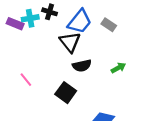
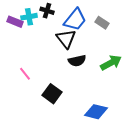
green arrow: (118, 68) -> (111, 63), size x1.5
black square: (66, 93) -> (52, 94), moved

